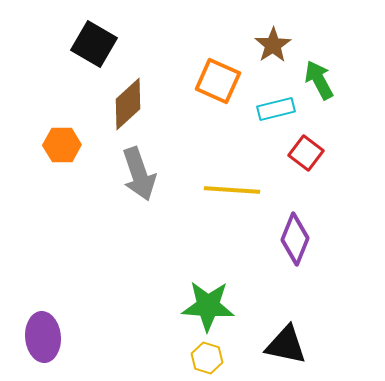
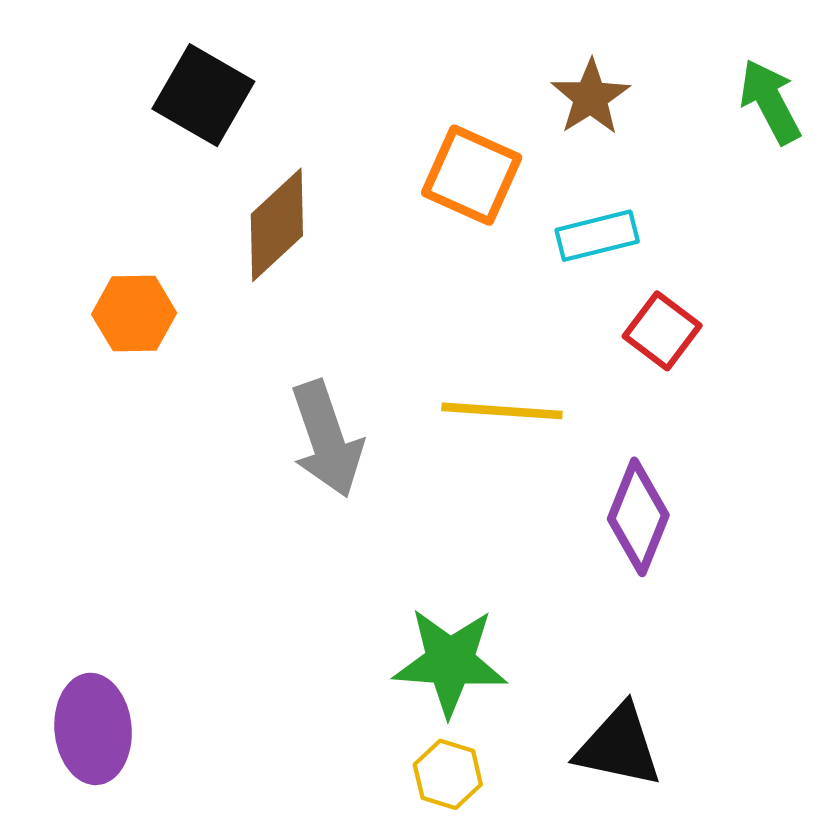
green arrow: (319, 80) -> (770, 102), moved
gray arrow: (139, 174) -> (327, 439), moved

